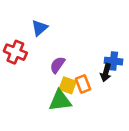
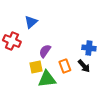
black arrow: (106, 73) -> (84, 66), moved, turned -56
yellow square: (68, 85) -> (36, 67), moved, turned -32

